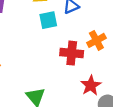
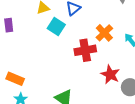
cyan square: (48, 20) -> (56, 27), turned -30

